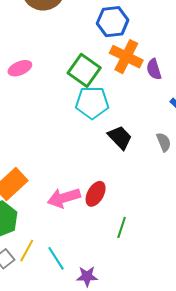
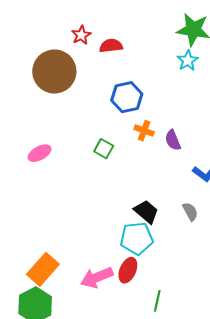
orange cross: (126, 57) -> (144, 131), size x0.6
green square: (84, 70) -> (104, 149), size x0.6
cyan pentagon: (92, 103) -> (137, 238), moved

